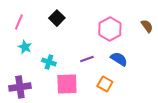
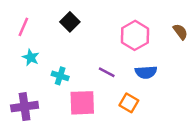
purple line: (87, 59) -> (107, 72), turned 48
blue semicircle: (119, 59) -> (146, 72), turned 144

